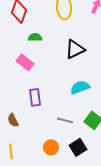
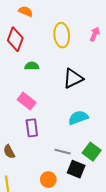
pink rectangle: (25, 62) -> (27, 101), moved
black square: (78, 147) -> (76, 169), moved, turned -36

